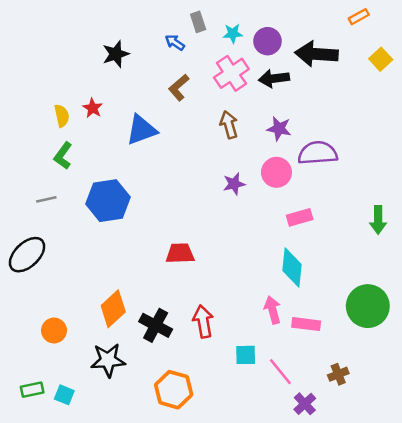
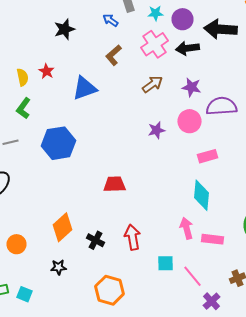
brown arrow: (229, 125) -> (152, 84), turned 70
black cross: (156, 325) -> (96, 240), size x0.7
black star: (108, 360) -> (58, 267), size x0.6

